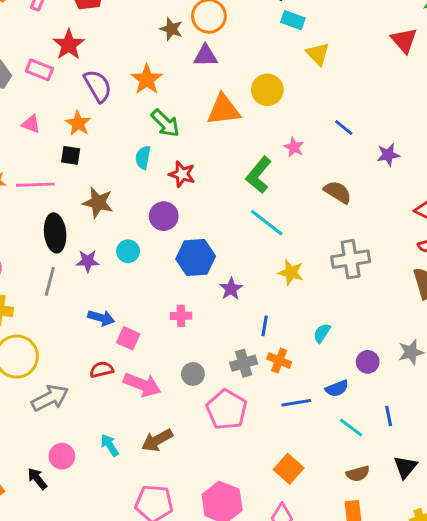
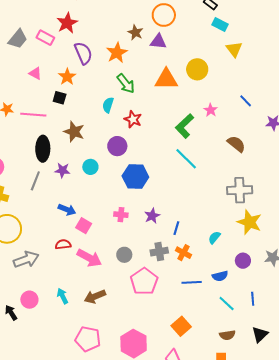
brown star: (171, 29) -> (135, 33), moved
yellow star: (291, 273) -> (249, 222), moved, size x1.4
purple star: (231, 289) -> (152, 216), moved

